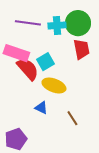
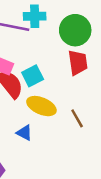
cyan cross: (57, 25) -> (35, 16), moved
brown line: (72, 118) -> (77, 118), moved

